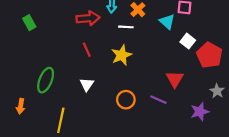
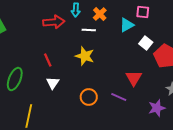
cyan triangle: (167, 22) -> (127, 25), turned 49
red line: (87, 50) -> (48, 60), moved
yellow star: (122, 55) -> (85, 56), turned -30

